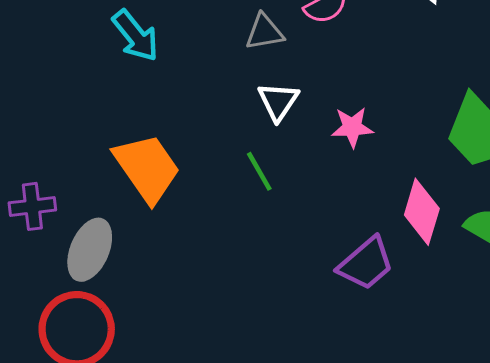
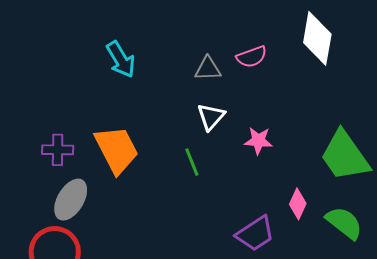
purple cross: (32, 206) -> (58, 150), moved
pink diamond: (422, 212) -> (298, 204), size x0.7

